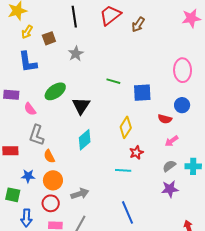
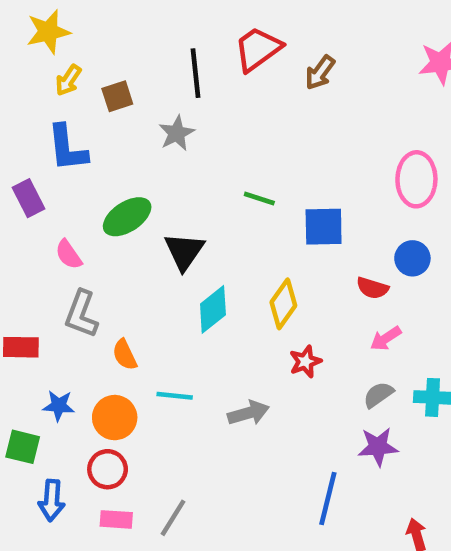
black line: (74, 17) -> (195, 73), moved
purple rectangle: (11, 95) -> (28, 198), moved, turned 56
cyan diamond: (85, 140) -> (213, 309), moved
orange semicircle: (49, 156) -> (125, 355), moved
cyan line: (123, 170) -> (175, 396), moved
gray arrow: (80, 194) -> (248, 413), moved
blue line: (128, 212) -> (328, 498), moved, turned 35

